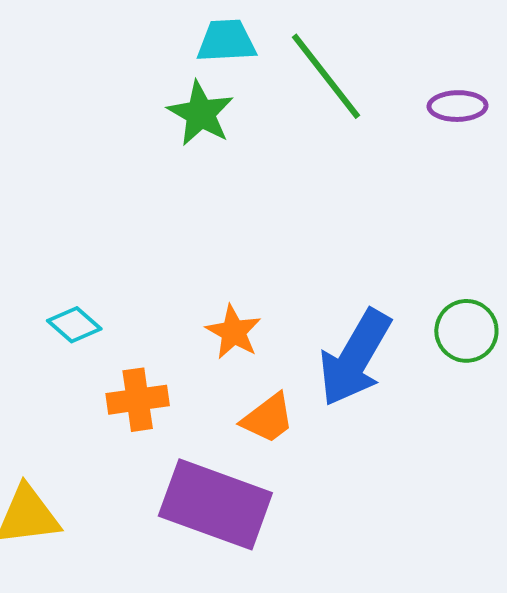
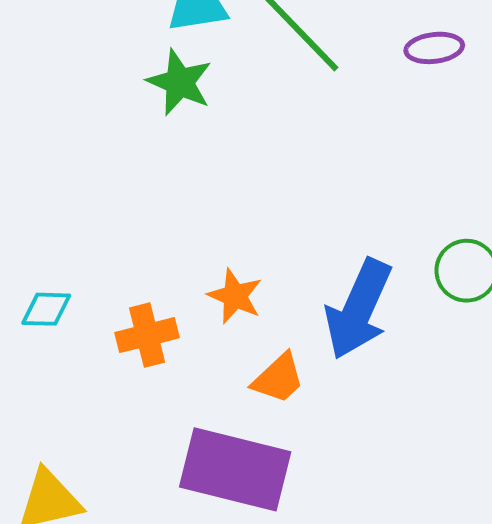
cyan diamond: (74, 325) -> (46, 309), moved, turned -34
orange cross: (138, 400) -> (147, 335), moved

